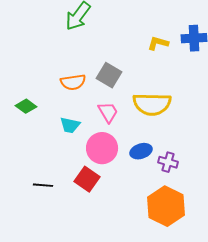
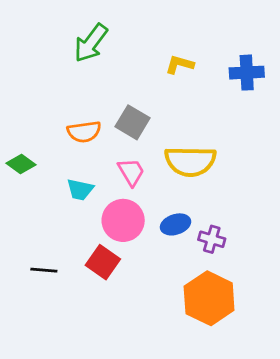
yellow L-shape: (158, 43) -> (180, 65), moved

